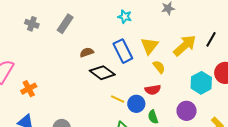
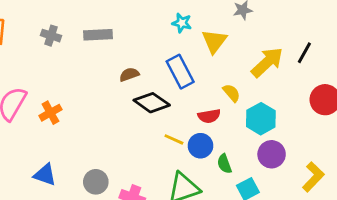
gray rectangle: (65, 24) -> (98, 35), turned 54
yellow triangle: (149, 46) -> (214, 41), moved
cyan hexagon: (201, 83) -> (261, 119), moved
orange cross: (29, 89) -> (50, 113), moved
red semicircle: (153, 90) -> (209, 116), moved

